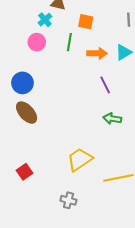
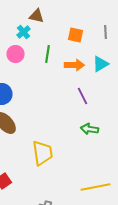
orange square: (86, 22) -> (75, 35), moved
yellow trapezoid: (80, 159) -> (42, 153), moved, turned 116

